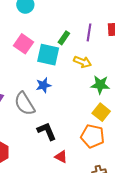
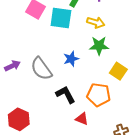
blue star: (44, 85) -> (71, 59), moved
green star: (100, 85) -> (99, 46), moved
orange pentagon: (92, 136) -> (99, 95), moved

